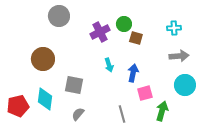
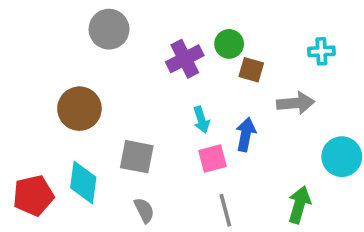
gray arrow: (179, 56) -> (296, 103), moved
pink square: (145, 93) -> (212, 158), moved
gray semicircle: (78, 114) -> (144, 210), turned 112

